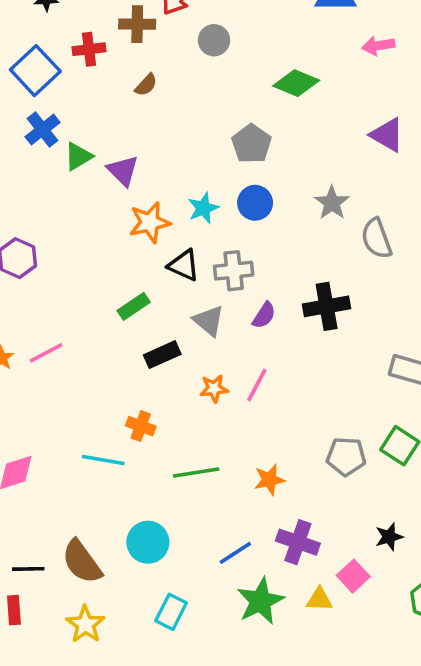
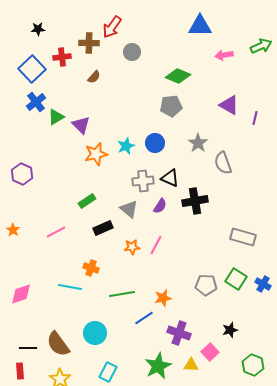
gray pentagon: (251, 144) -> (171, 106), moved, turned 30
black triangle: (184, 265) -> (170, 178), moved
pink line: (46, 353) -> (56, 232), moved
blue line: (235, 553) -> (144, 318), moved

